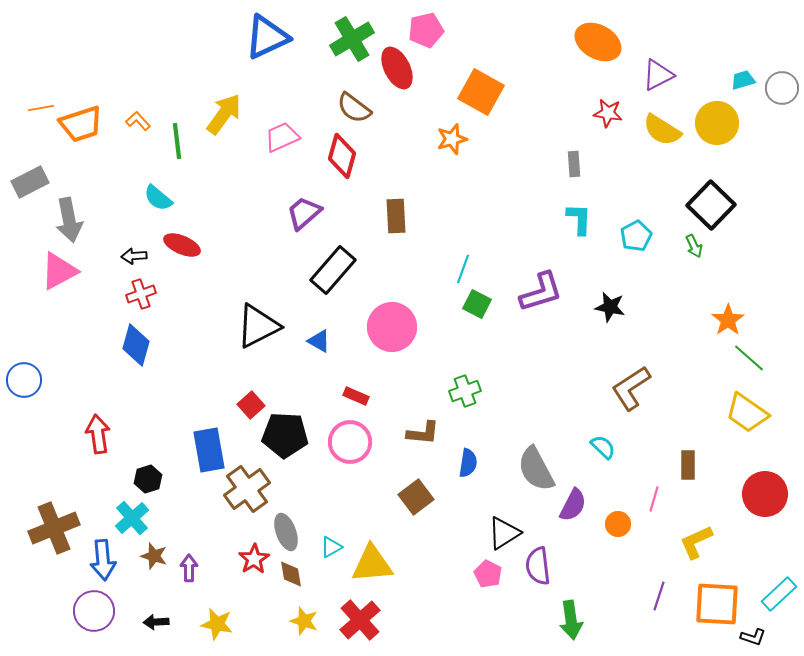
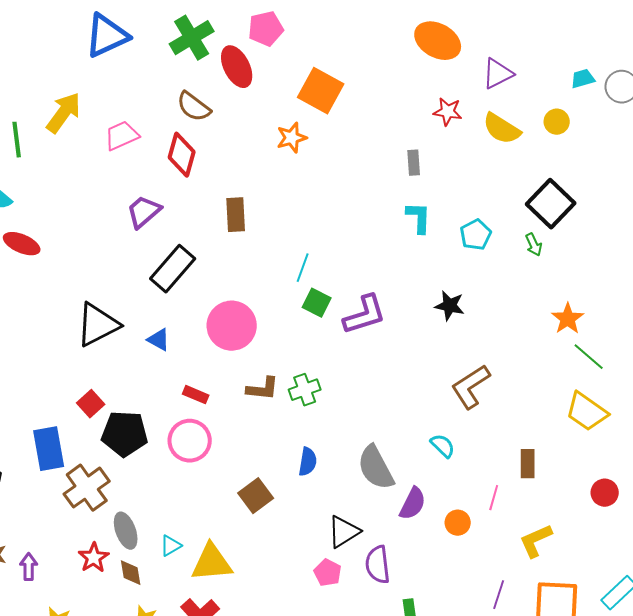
yellow circle: (717, 123) -> (557, 122), size x0.6
purple L-shape: (541, 292) -> (365, 315), moved
brown L-shape: (423, 433) -> (263, 389), moved
red circle: (765, 494) -> (605, 493), size x0.6

